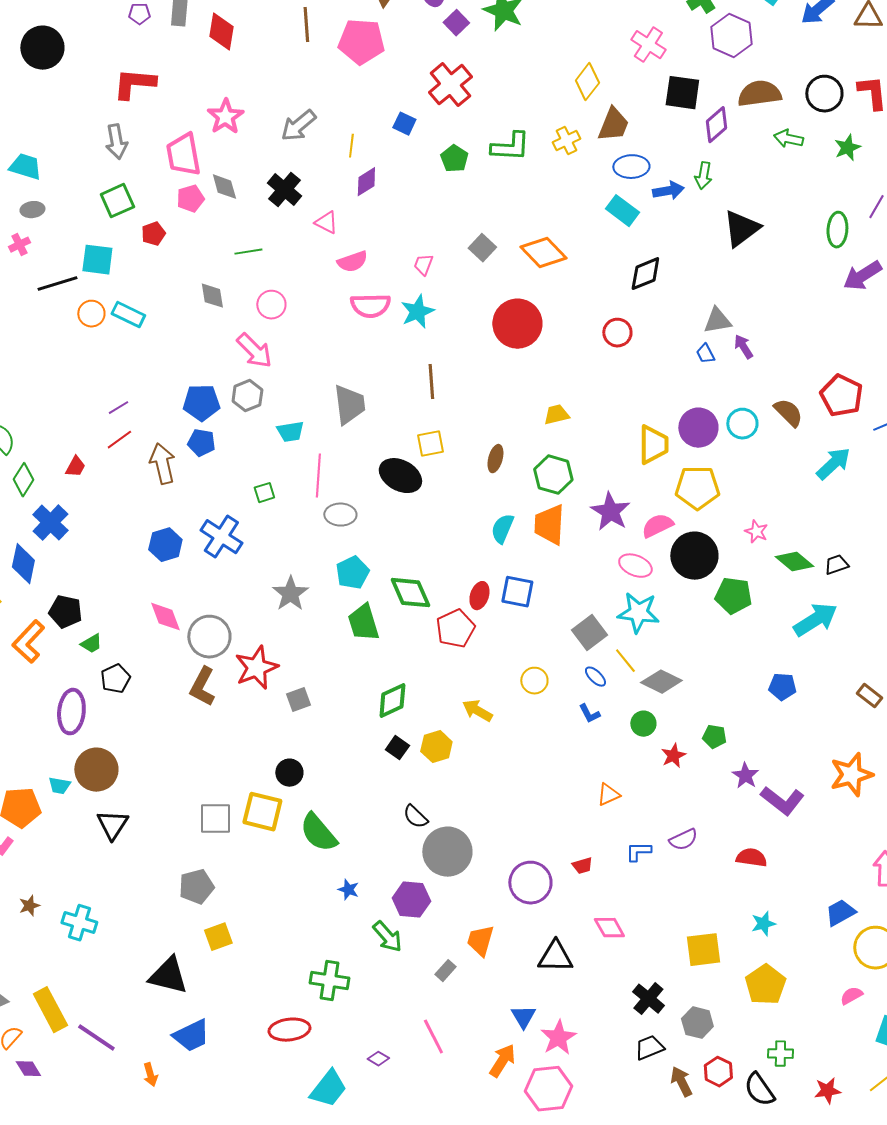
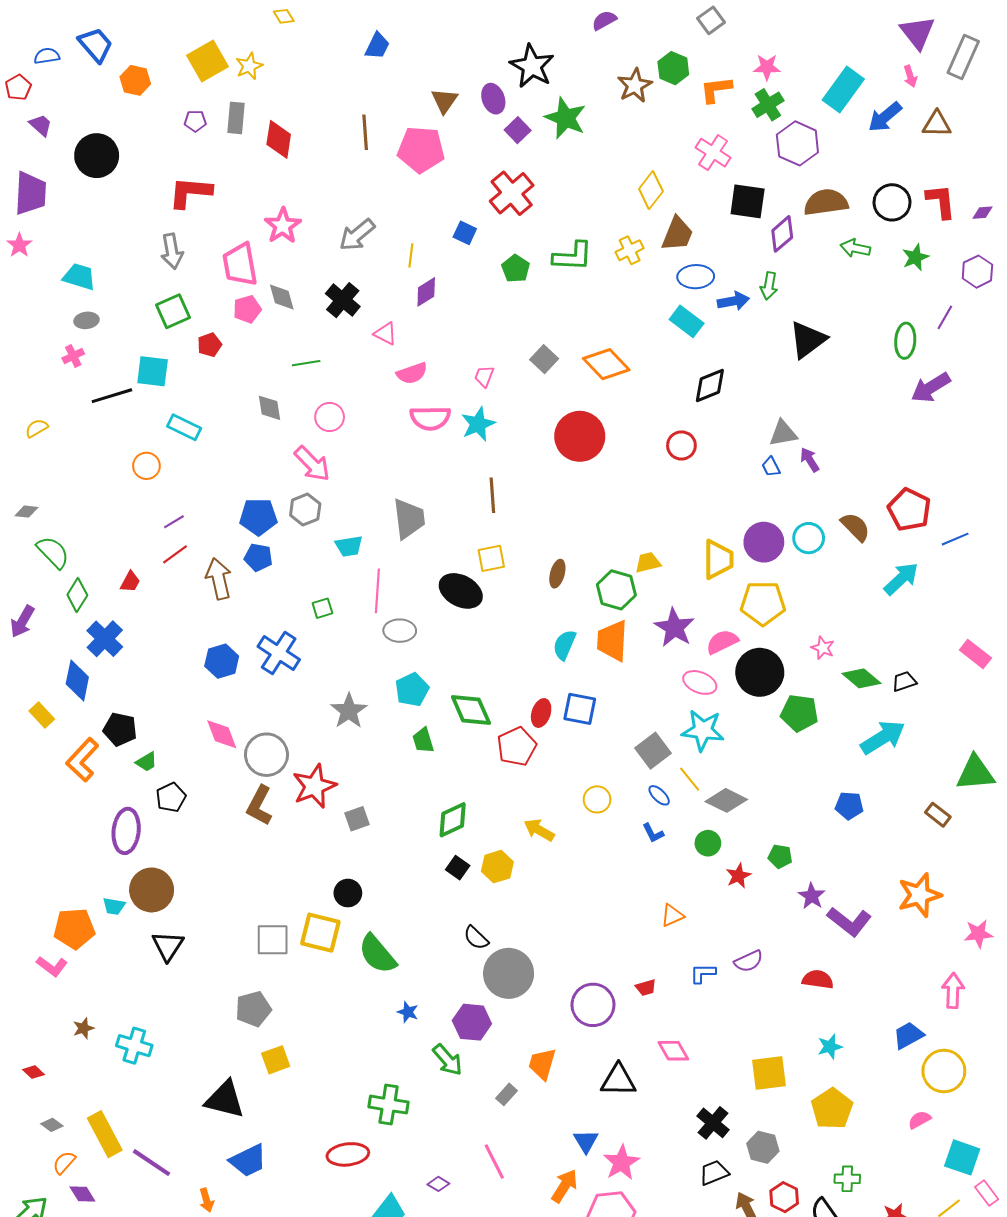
orange circle: (91, 314) -> (146, 466), moved
yellow trapezoid: (556, 415) -> (648, 562), moved
green trapezoid: (363, 623) -> (423, 740), size x0.7

